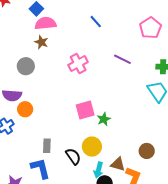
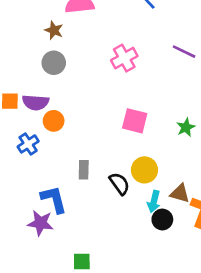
brown star: (41, 42) -> (54, 30), moved
pink square: (85, 110) -> (135, 121), turned 30
green star: (104, 119) -> (186, 127), moved
blue L-shape: (40, 168) -> (54, 199), moved

